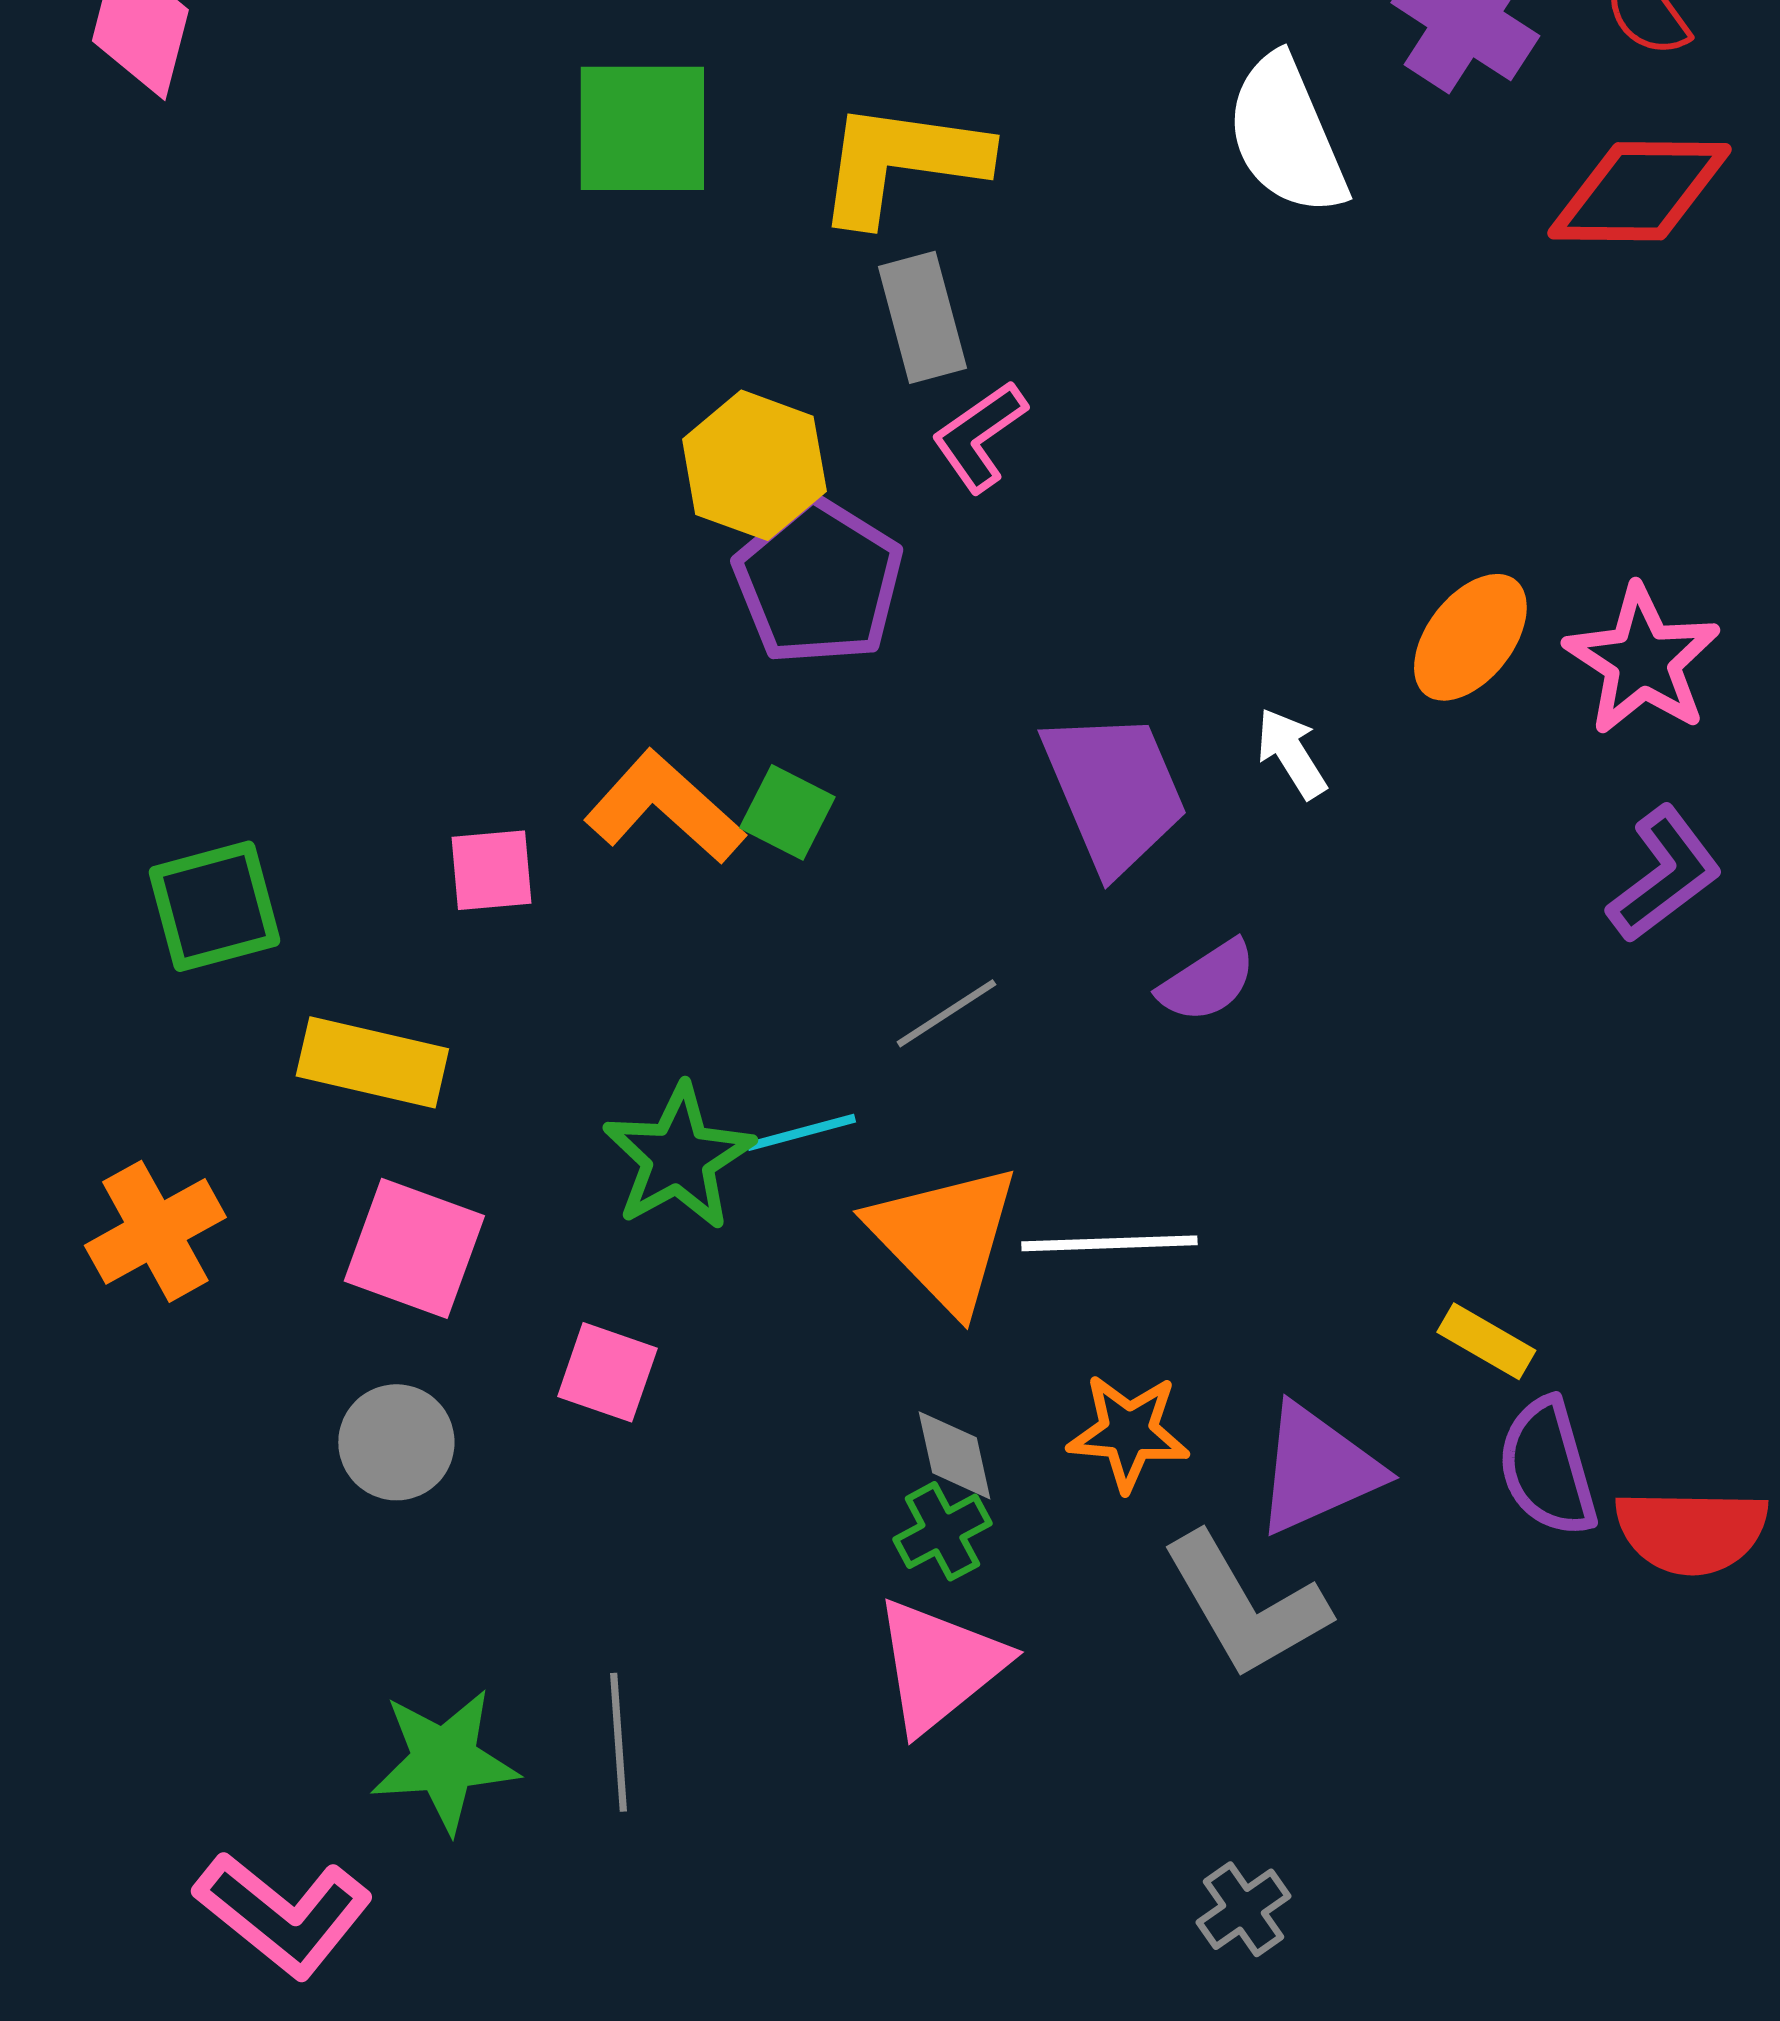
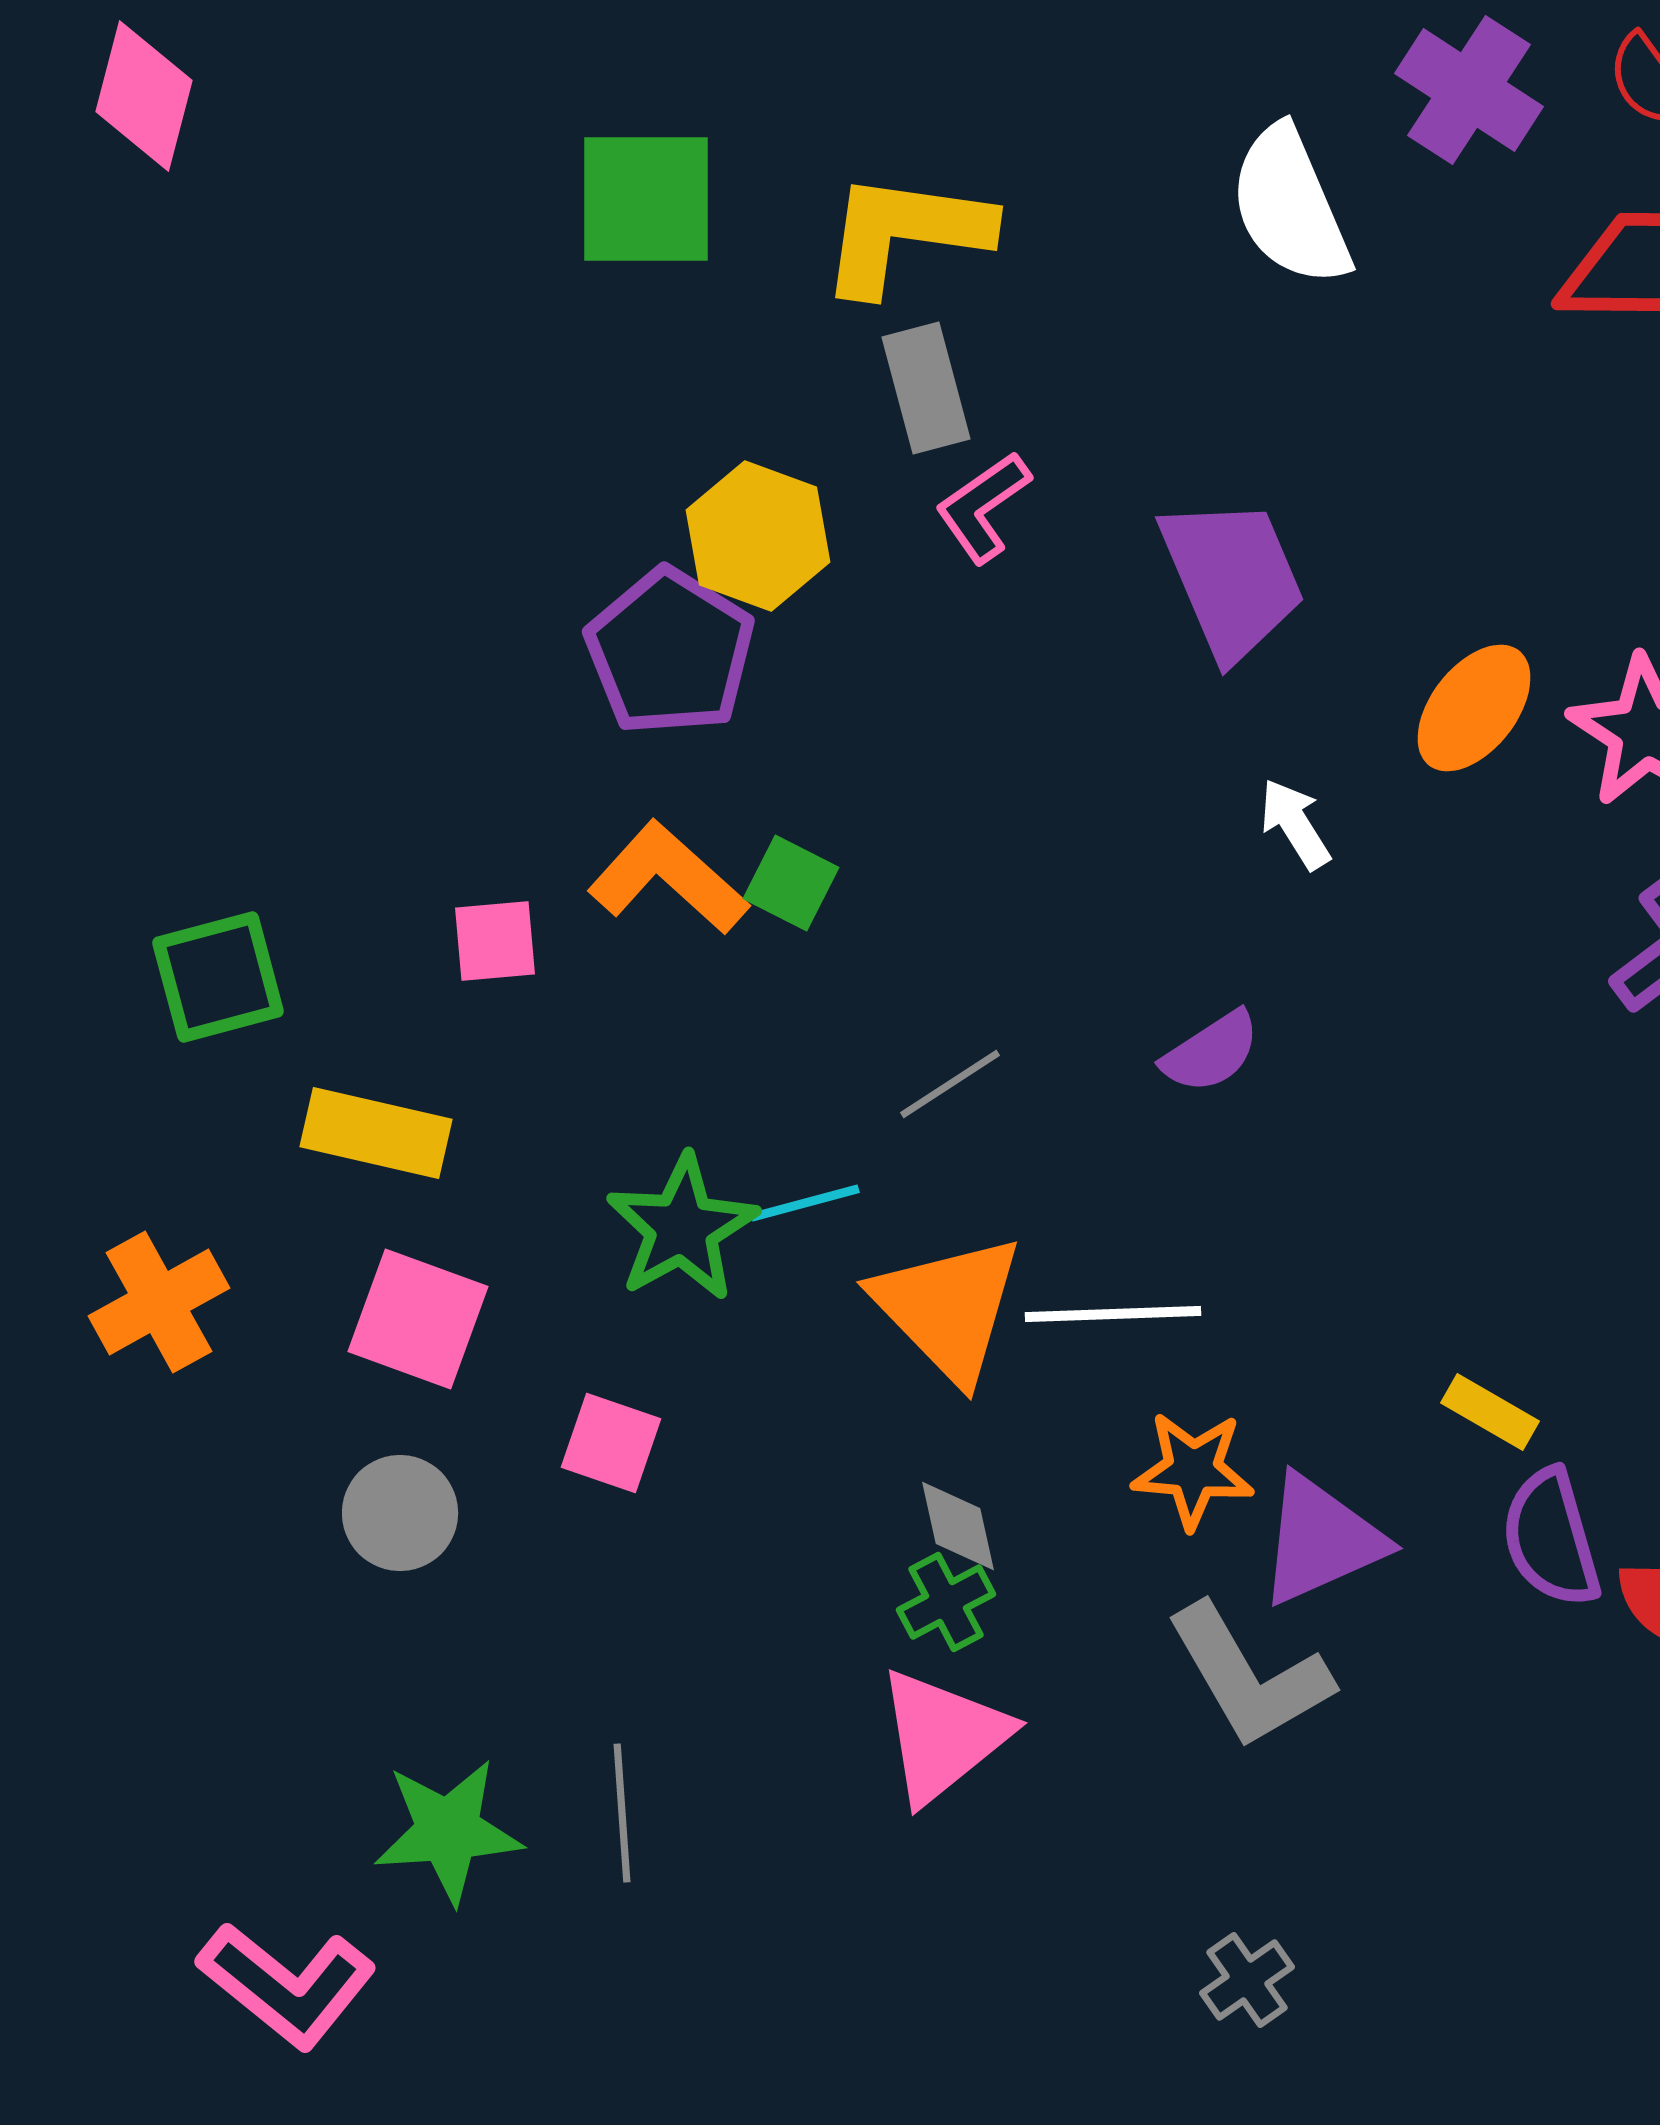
purple pentagon: (818, 581) -> (670, 652), moved
purple trapezoid: (1114, 791) -> (1232, 578), moved
orange star: (1128, 1432) -> (1193, 1470), moved

